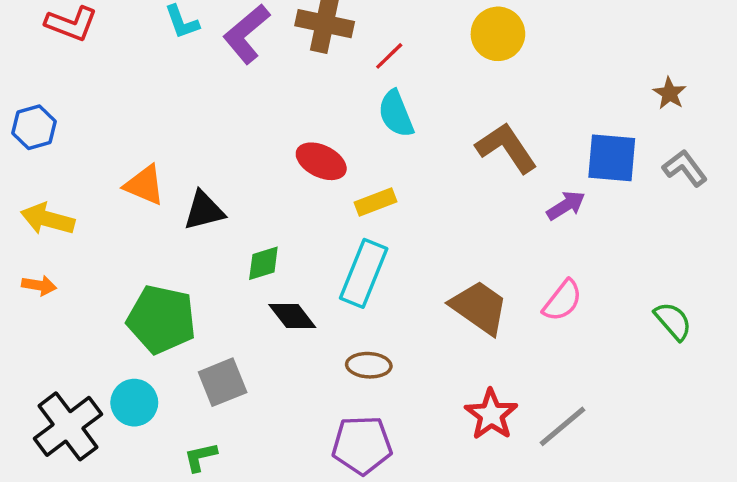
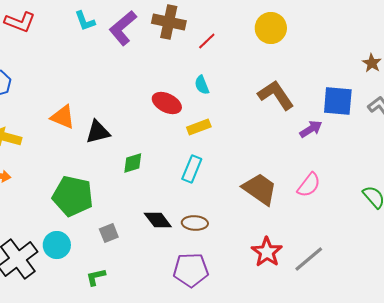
cyan semicircle: (396, 114) -> (202, 85), moved, size x0.7
cyan rectangle: (364, 273) -> (192, 169), size x0.7
black diamond: (292, 316) -> (158, 220), moved
gray square: (223, 382) -> (109, 233), size x0.7

